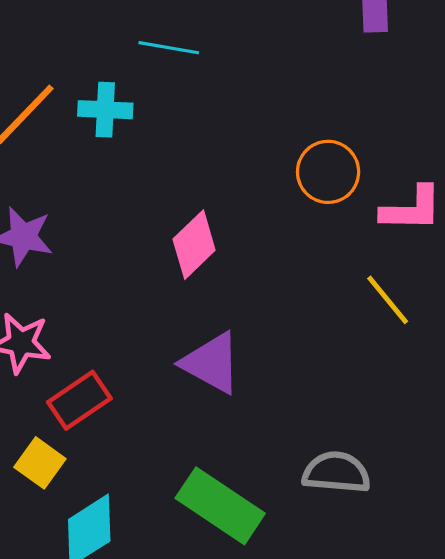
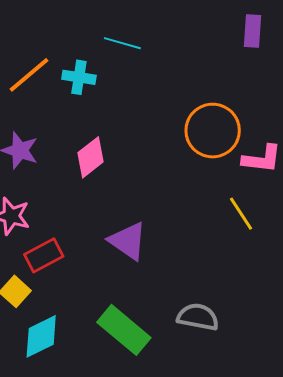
orange circle: (328, 172) -> (213, 131), size x1.4
pink diamond: (194, 245) -> (91, 157), moved

